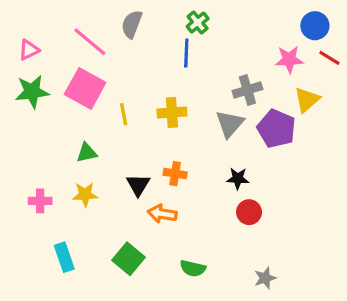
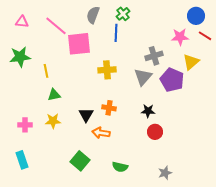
gray semicircle: (132, 24) -> (93, 15), moved
pink triangle: (29, 50) -> (22, 22), moved, turned 32
pink square: (85, 88) -> (79, 44), moved, turned -35
yellow line: (124, 114) -> (46, 71), moved
cyan rectangle: (64, 257) -> (22, 160), moved

